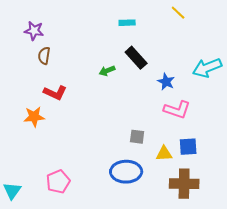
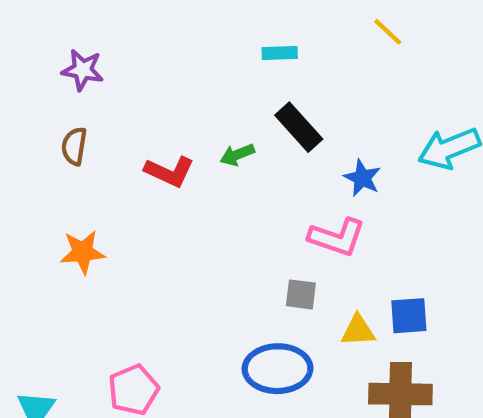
brown semicircle: (44, 56) -> (74, 146), moved
red L-shape: (55, 93) -> (169, 172), moved
pink L-shape: (177, 110) -> (337, 237), moved

